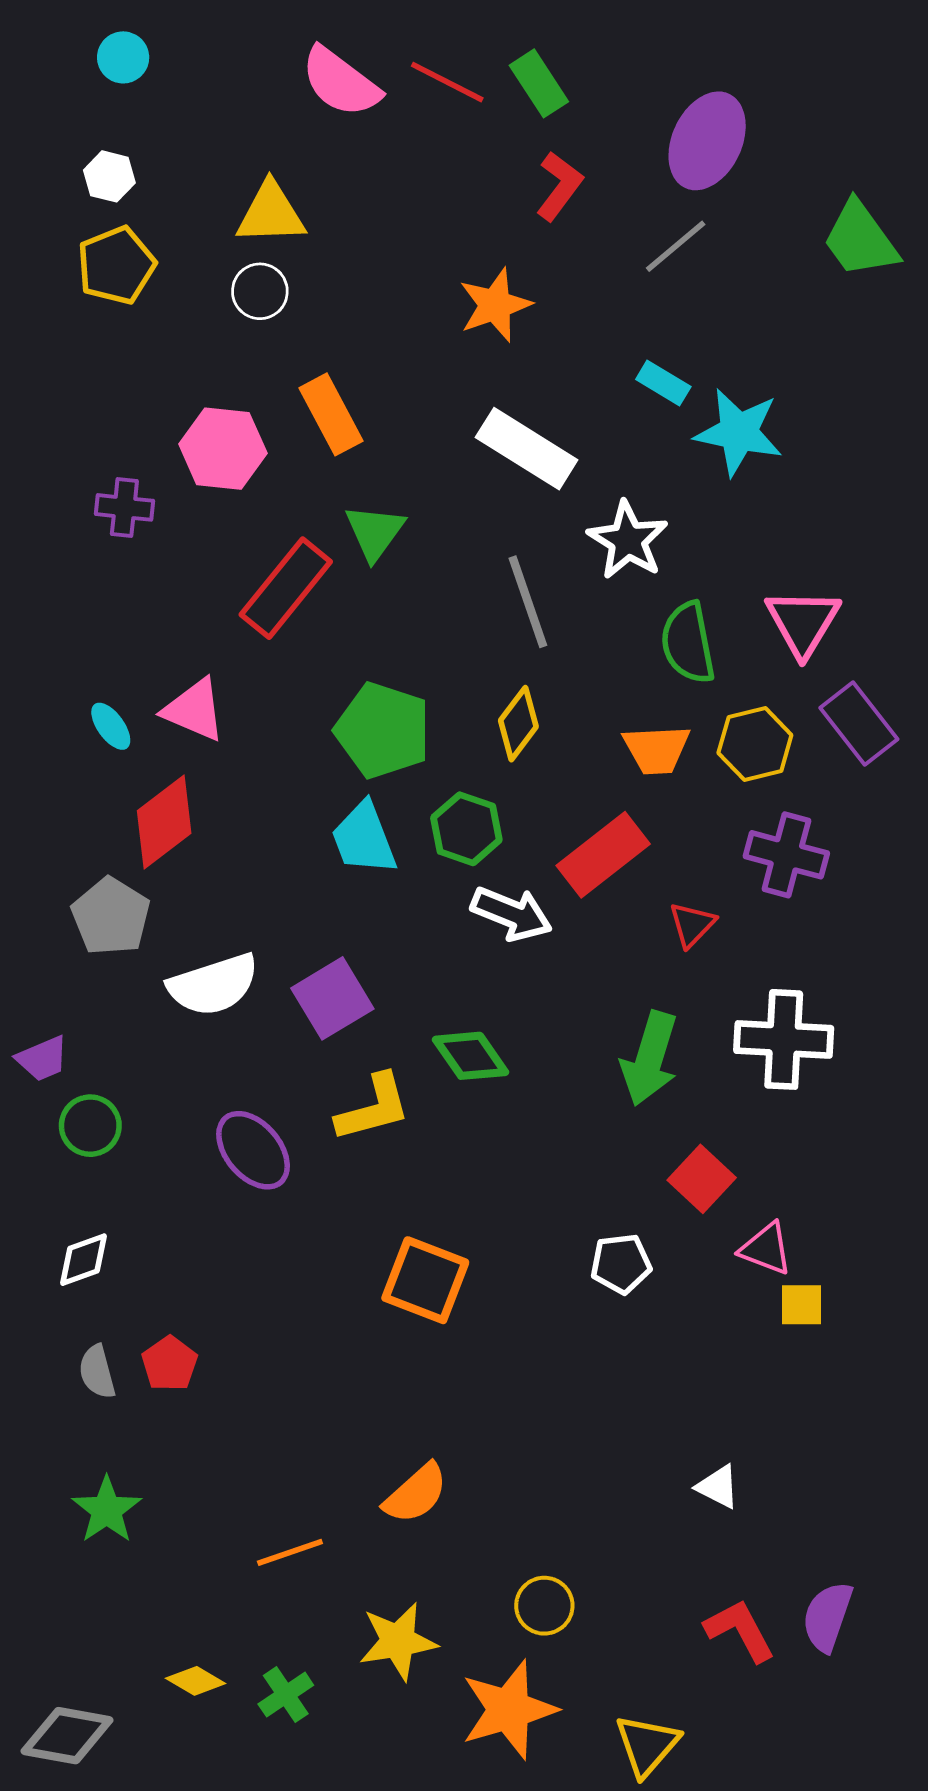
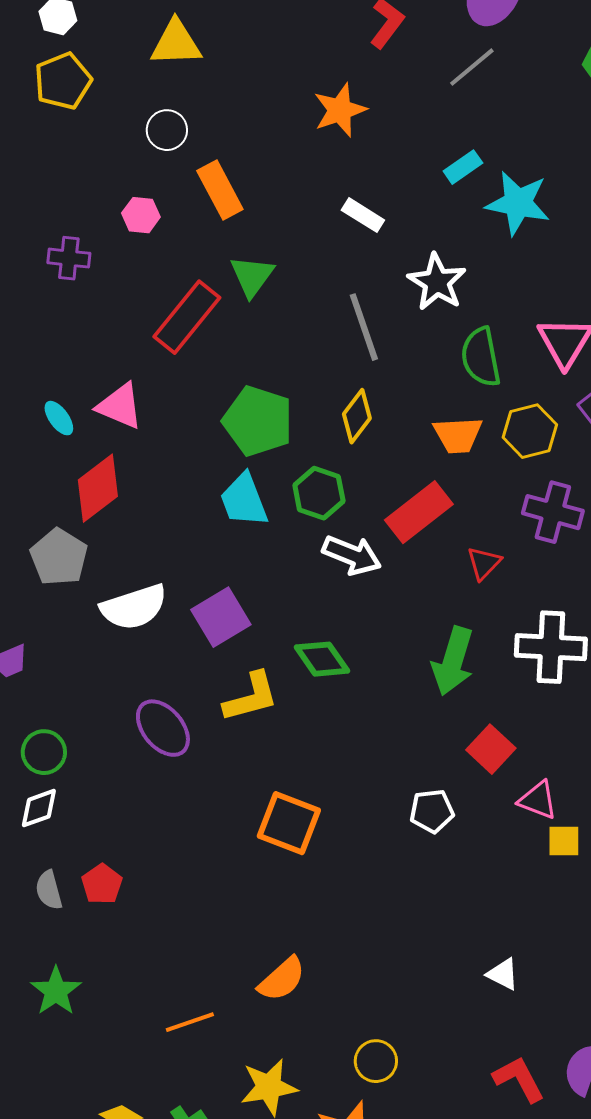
white circle: (260, 291) -> (167, 130), moved
cyan rectangle: (663, 383) -> (463, 167), turned -66
pink hexagon: (223, 449) -> (141, 215), size x0.6
white rectangle: (527, 449) -> (363, 215), size x0.6
green circle: (90, 1126) -> (44, 752), moved

